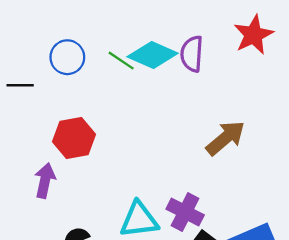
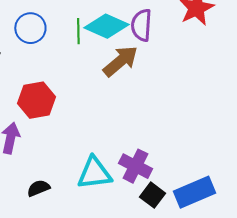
green line: (121, 61) -> (78, 31), turned 55
brown arrow: (225, 138) -> (120, 61), moved

